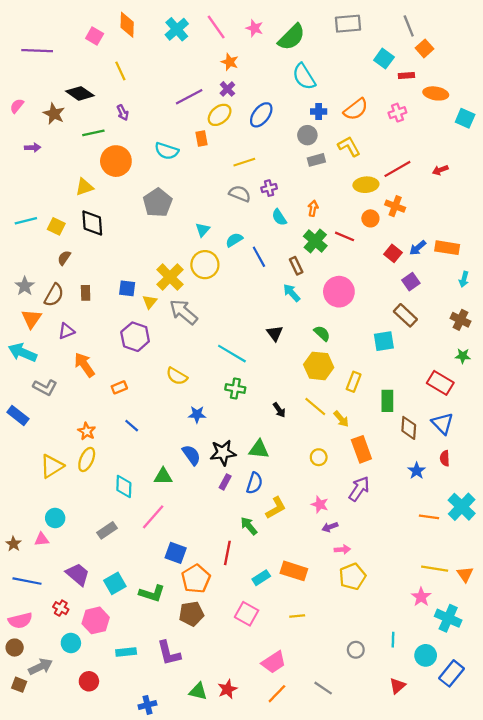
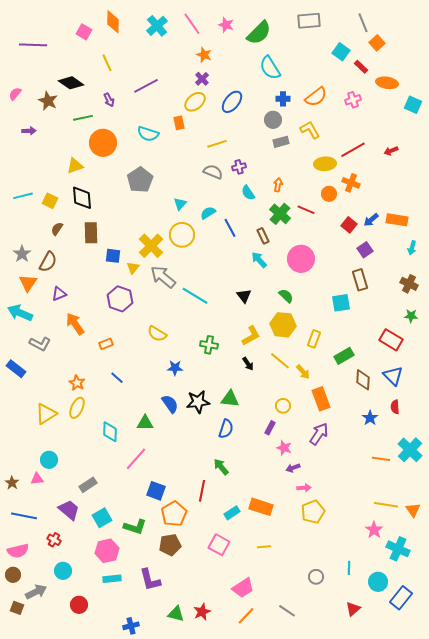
red rectangle: (406, 75) -> (361, 67), turned 48
purple line: (189, 97) -> (146, 86), moved
brown rectangle: (86, 293) -> (91, 233), moved, size x1.5
brown rectangle: (405, 315) -> (360, 280), turned 30
cyan line: (232, 354) -> (195, 296), moved
green rectangle: (387, 401) -> (344, 356), turned 60
purple rectangle: (225, 482) -> (270, 428), moved
yellow L-shape: (276, 508) -> (251, 336), moved
gray rectangle: (107, 530) -> (88, 485), moved
pink hexagon: (96, 620) -> (107, 551), moved

